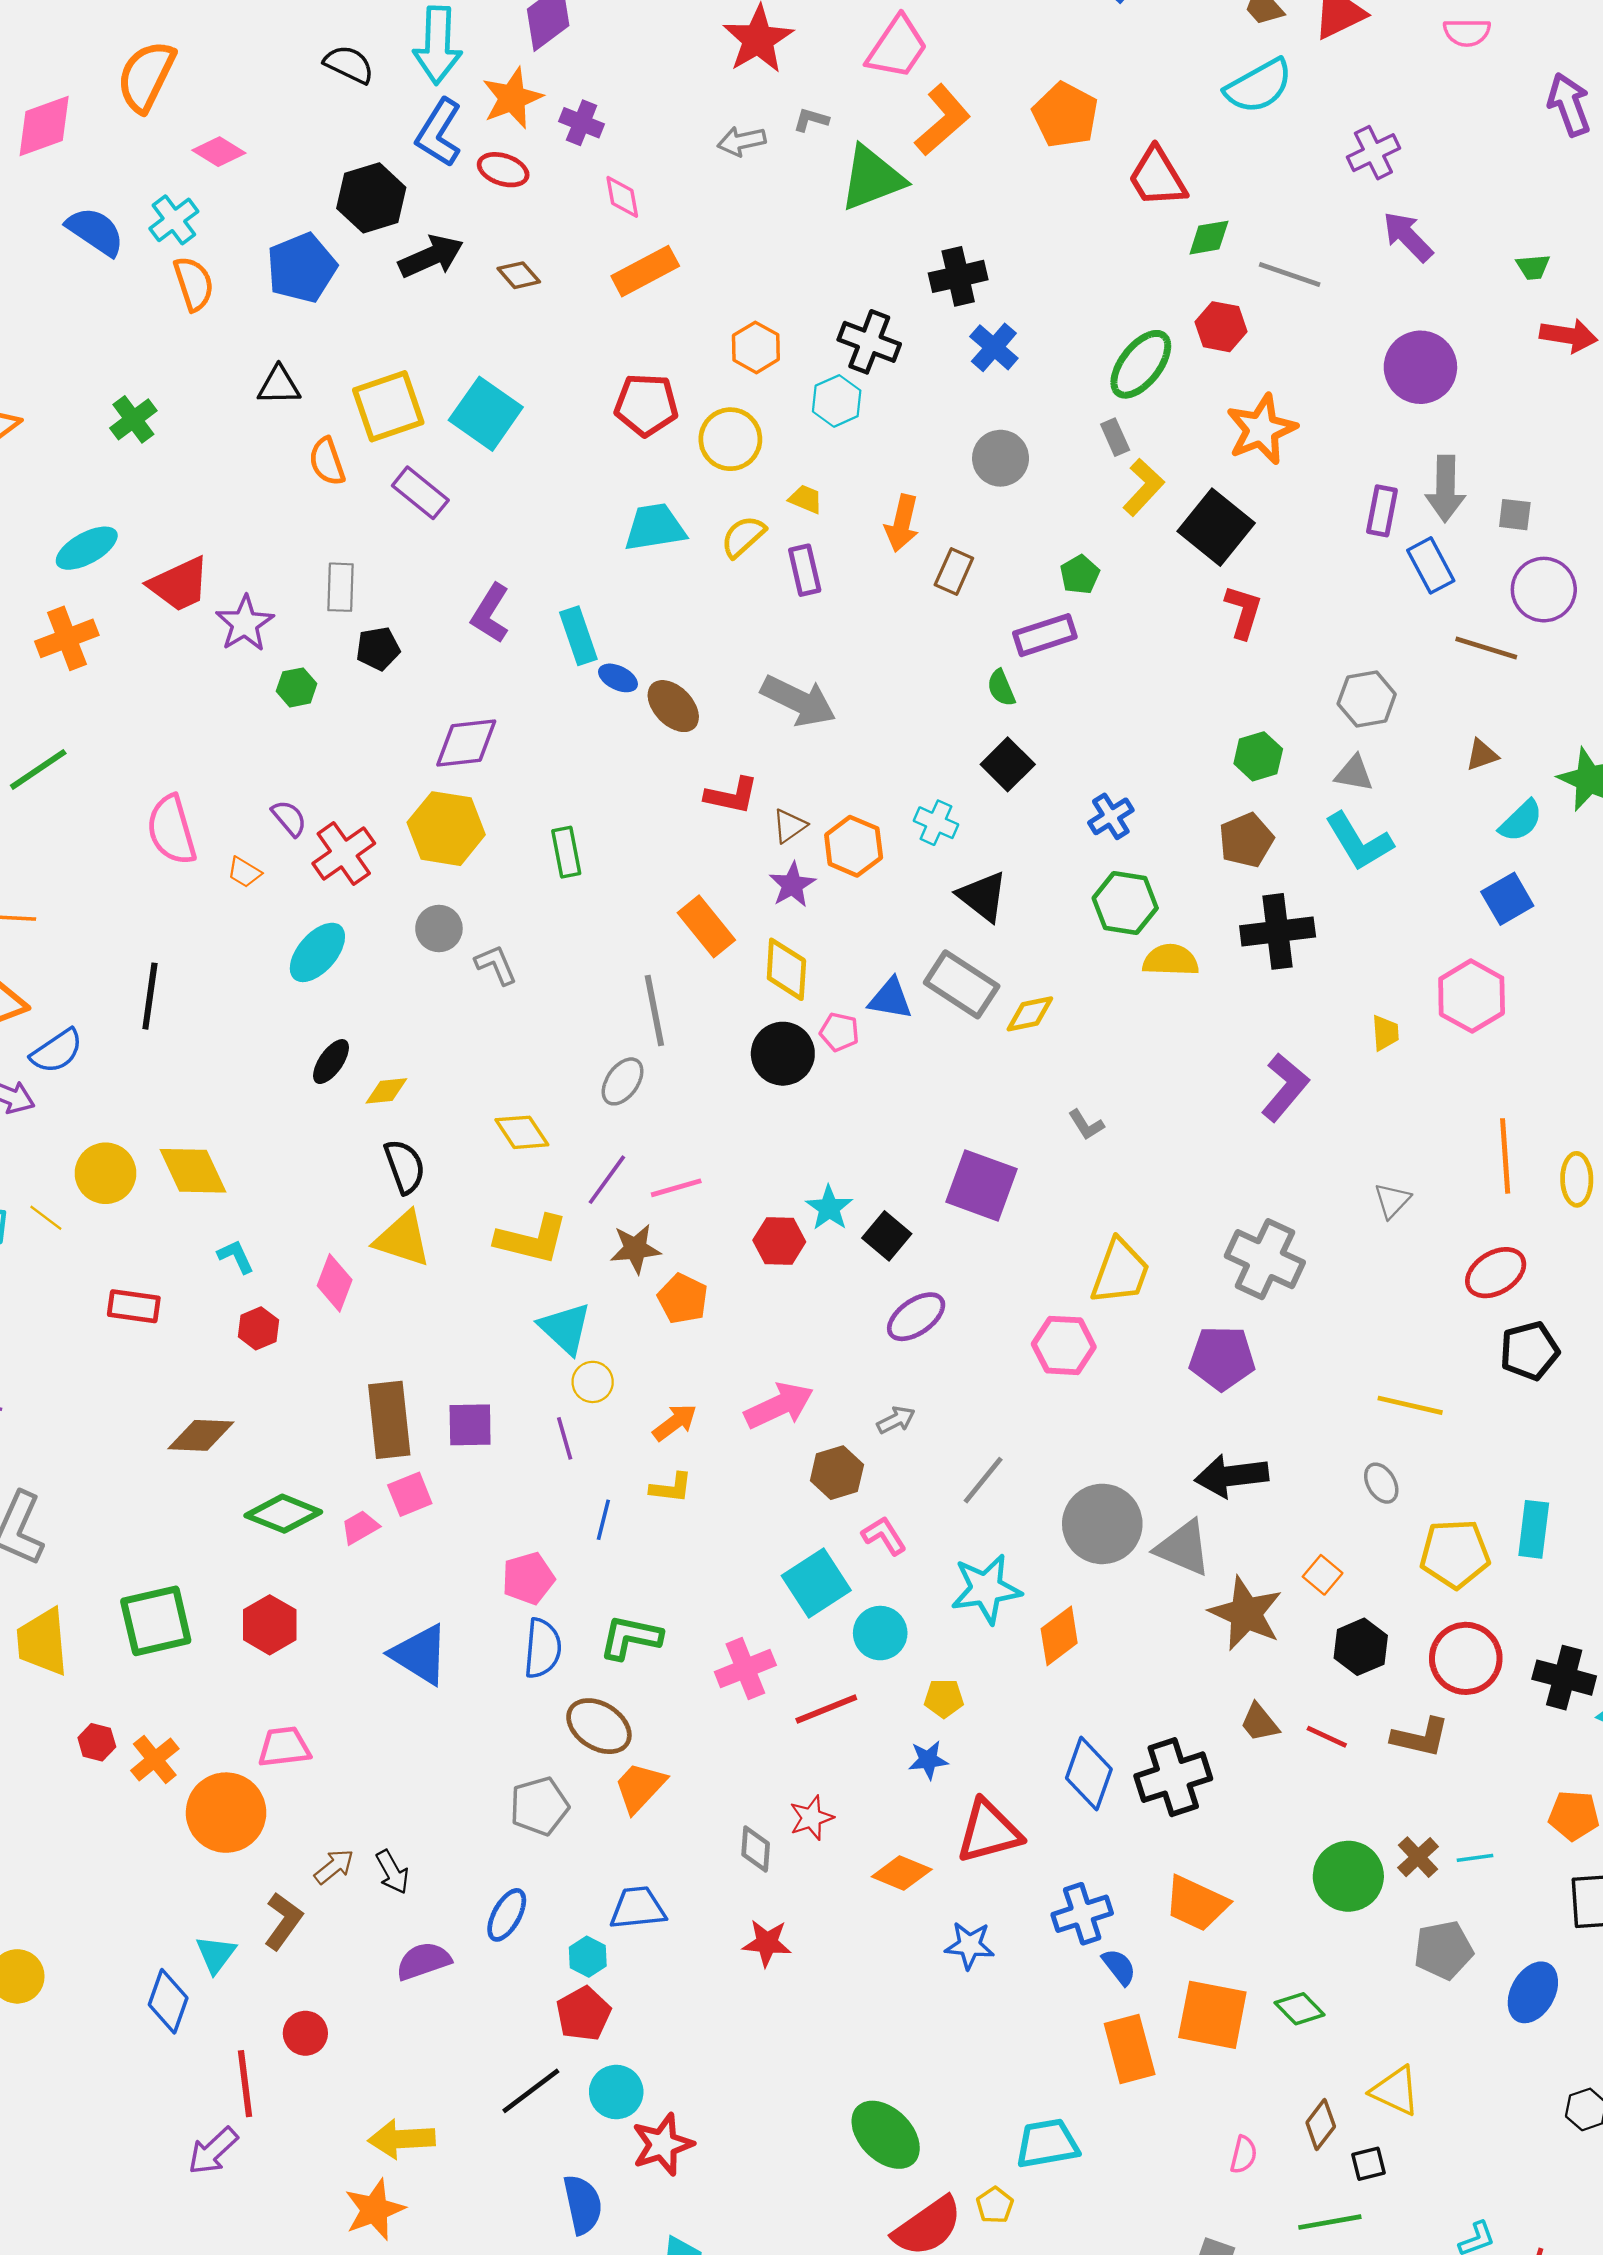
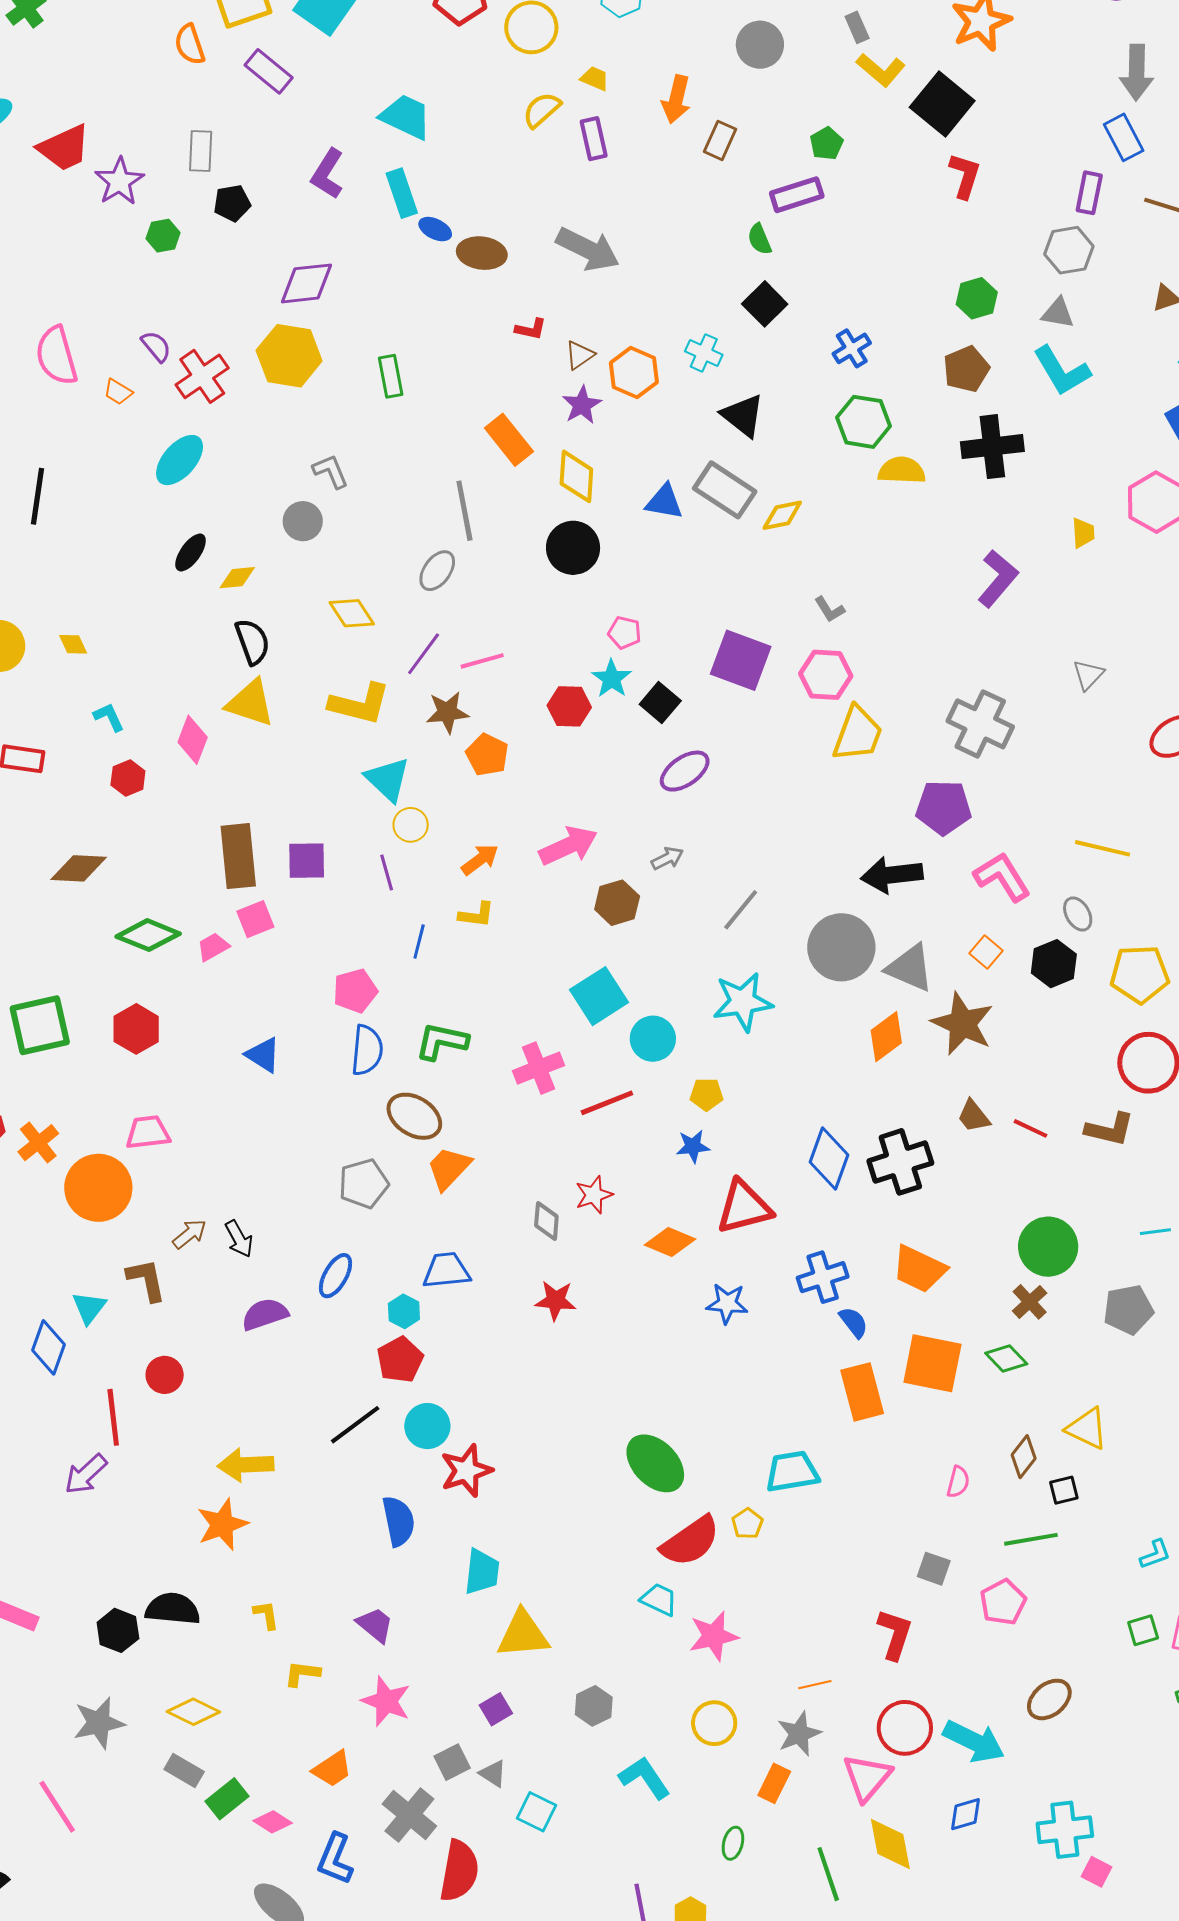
yellow L-shape: (1143, 487) -> (881, 70), turned 87
purple rectangle: (1382, 511) -> (1089, 193), moved
cyan trapezoid: (655, 527) -> (406, 117), moved, turned 34
brown ellipse: (673, 706) -> (482, 253), turned -39
red L-shape: (732, 796) -> (531, 329), size x0.7
gray circle: (439, 928) -> (303, 521), moved
pink pentagon: (839, 1032) -> (625, 633), moved
yellow diamond: (193, 1171) -> (73, 644), size x0.5
pink hexagon: (1064, 1345) -> (826, 675), moved
black arrow: (1232, 1476) -> (892, 875), moved
pink L-shape: (884, 1536) -> (1002, 877), moved, size x1.5
orange square: (1323, 1575) -> (986, 952), moved
orange diamond: (1059, 1636) -> (886, 1037), moved
black hexagon: (1361, 1647) -> (1054, 964), moved
blue triangle: (420, 1655) -> (263, 1055), size x0.7
brown cross: (1418, 1857) -> (1030, 1302), moved
brown L-shape: (283, 1921) -> (146, 1280), turned -48

